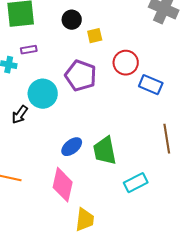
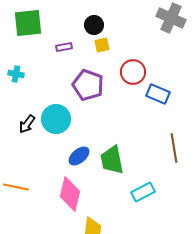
black circle: (72, 20) -> (94, 25), moved
purple rectangle: (29, 50) -> (64, 47), moved
cyan circle: (43, 94) -> (56, 119), moved

